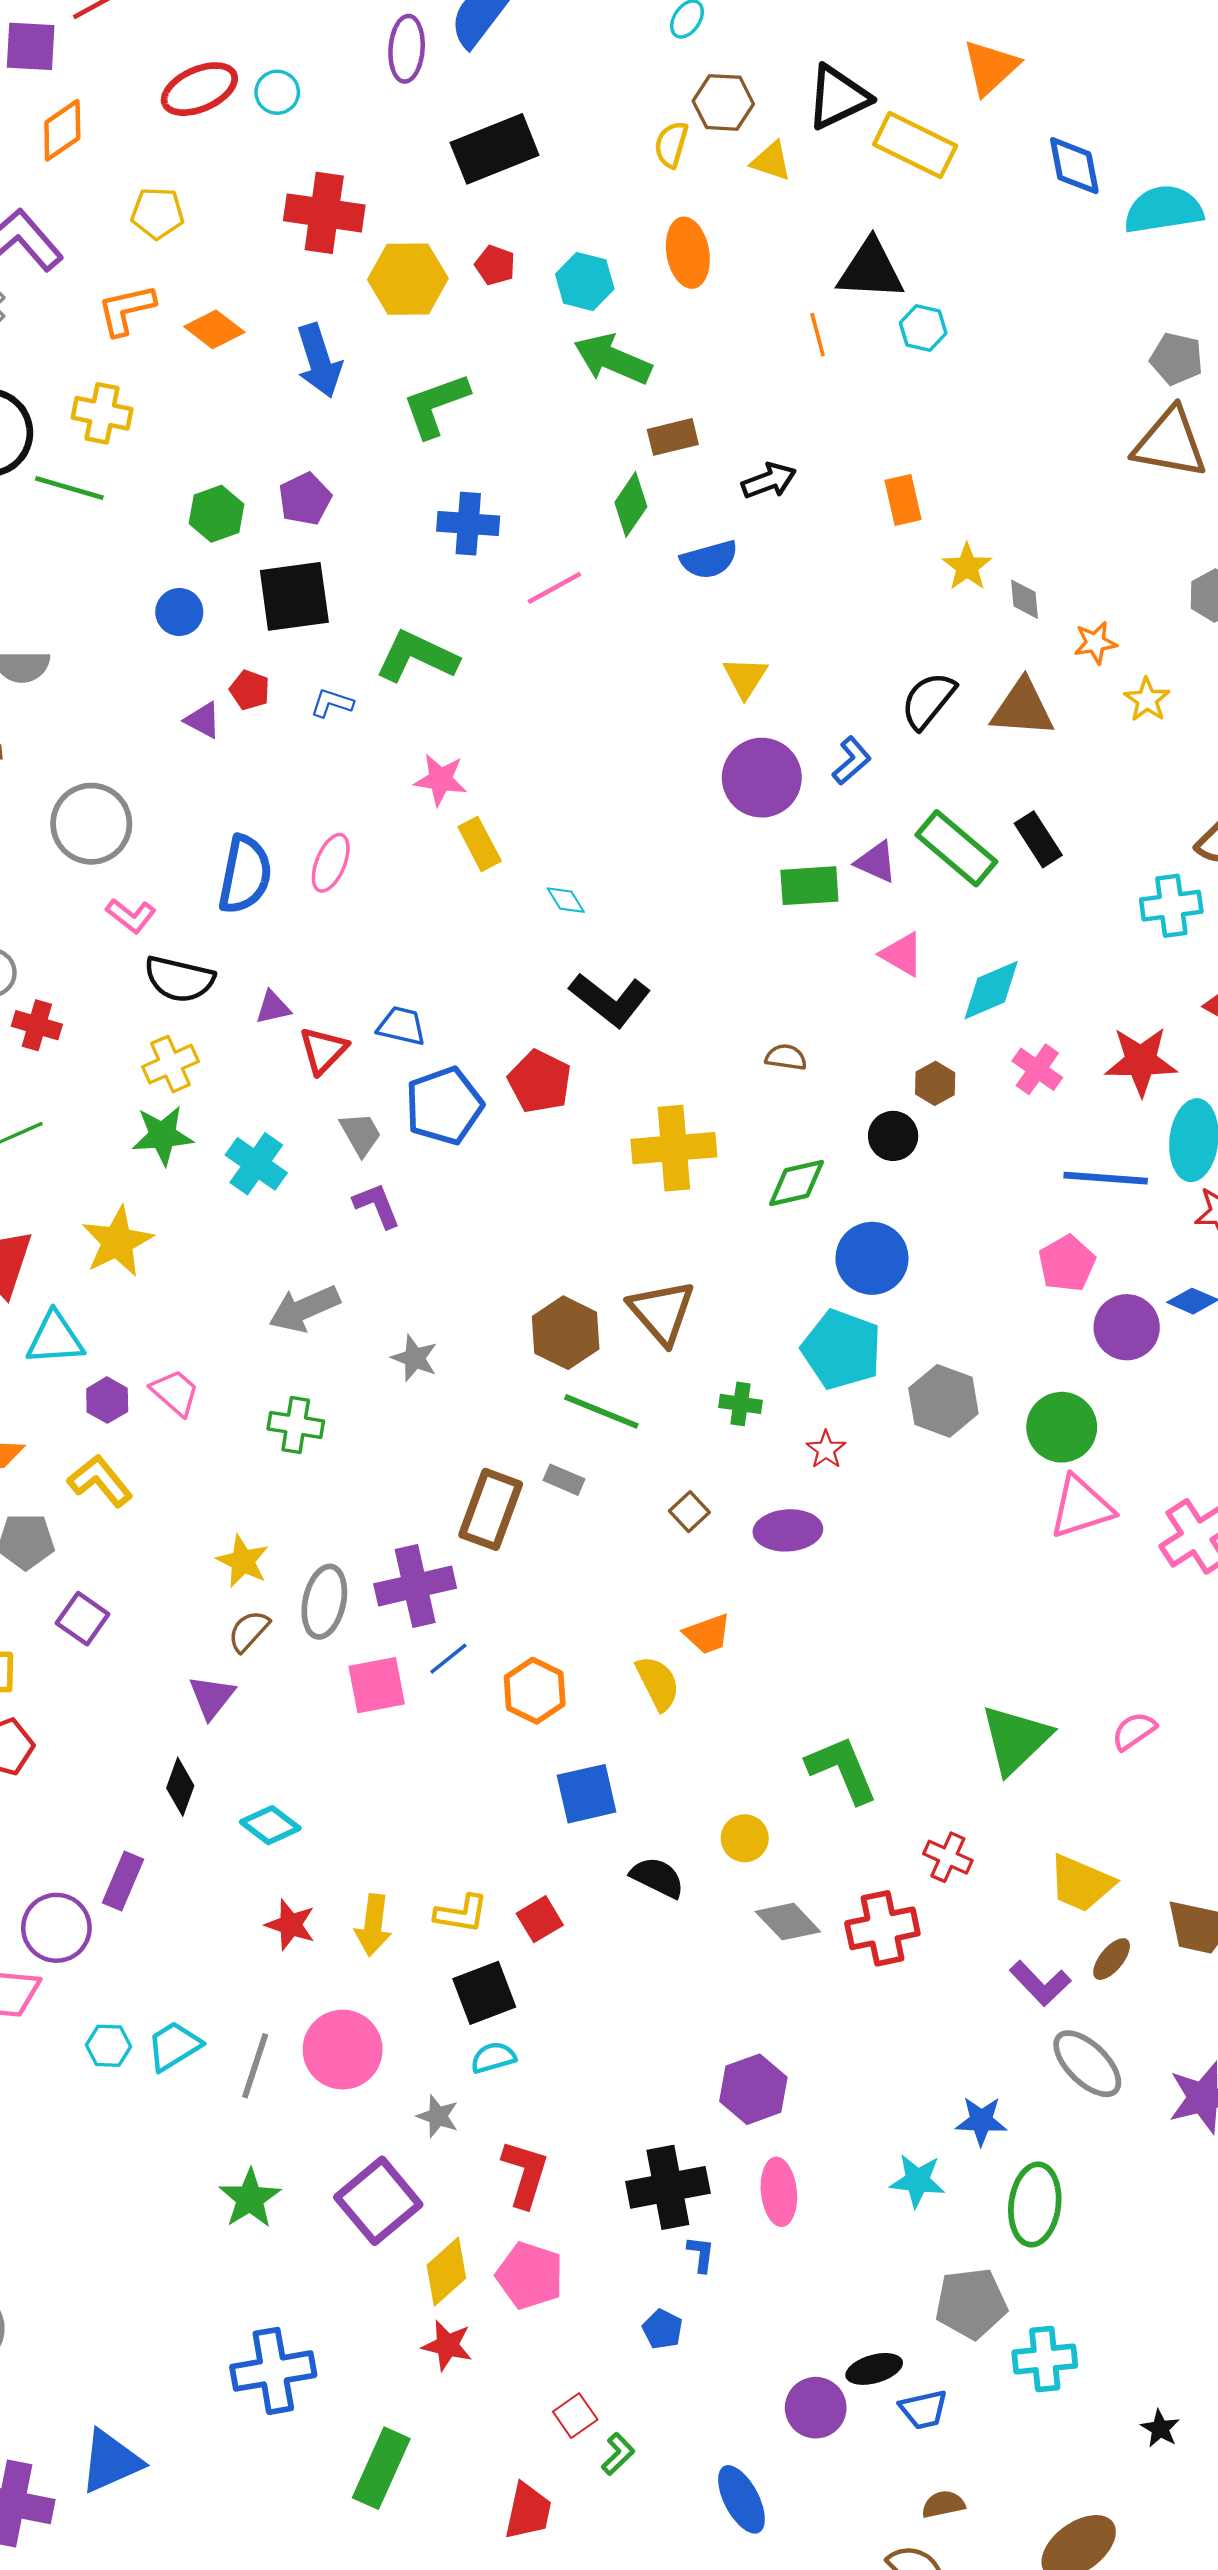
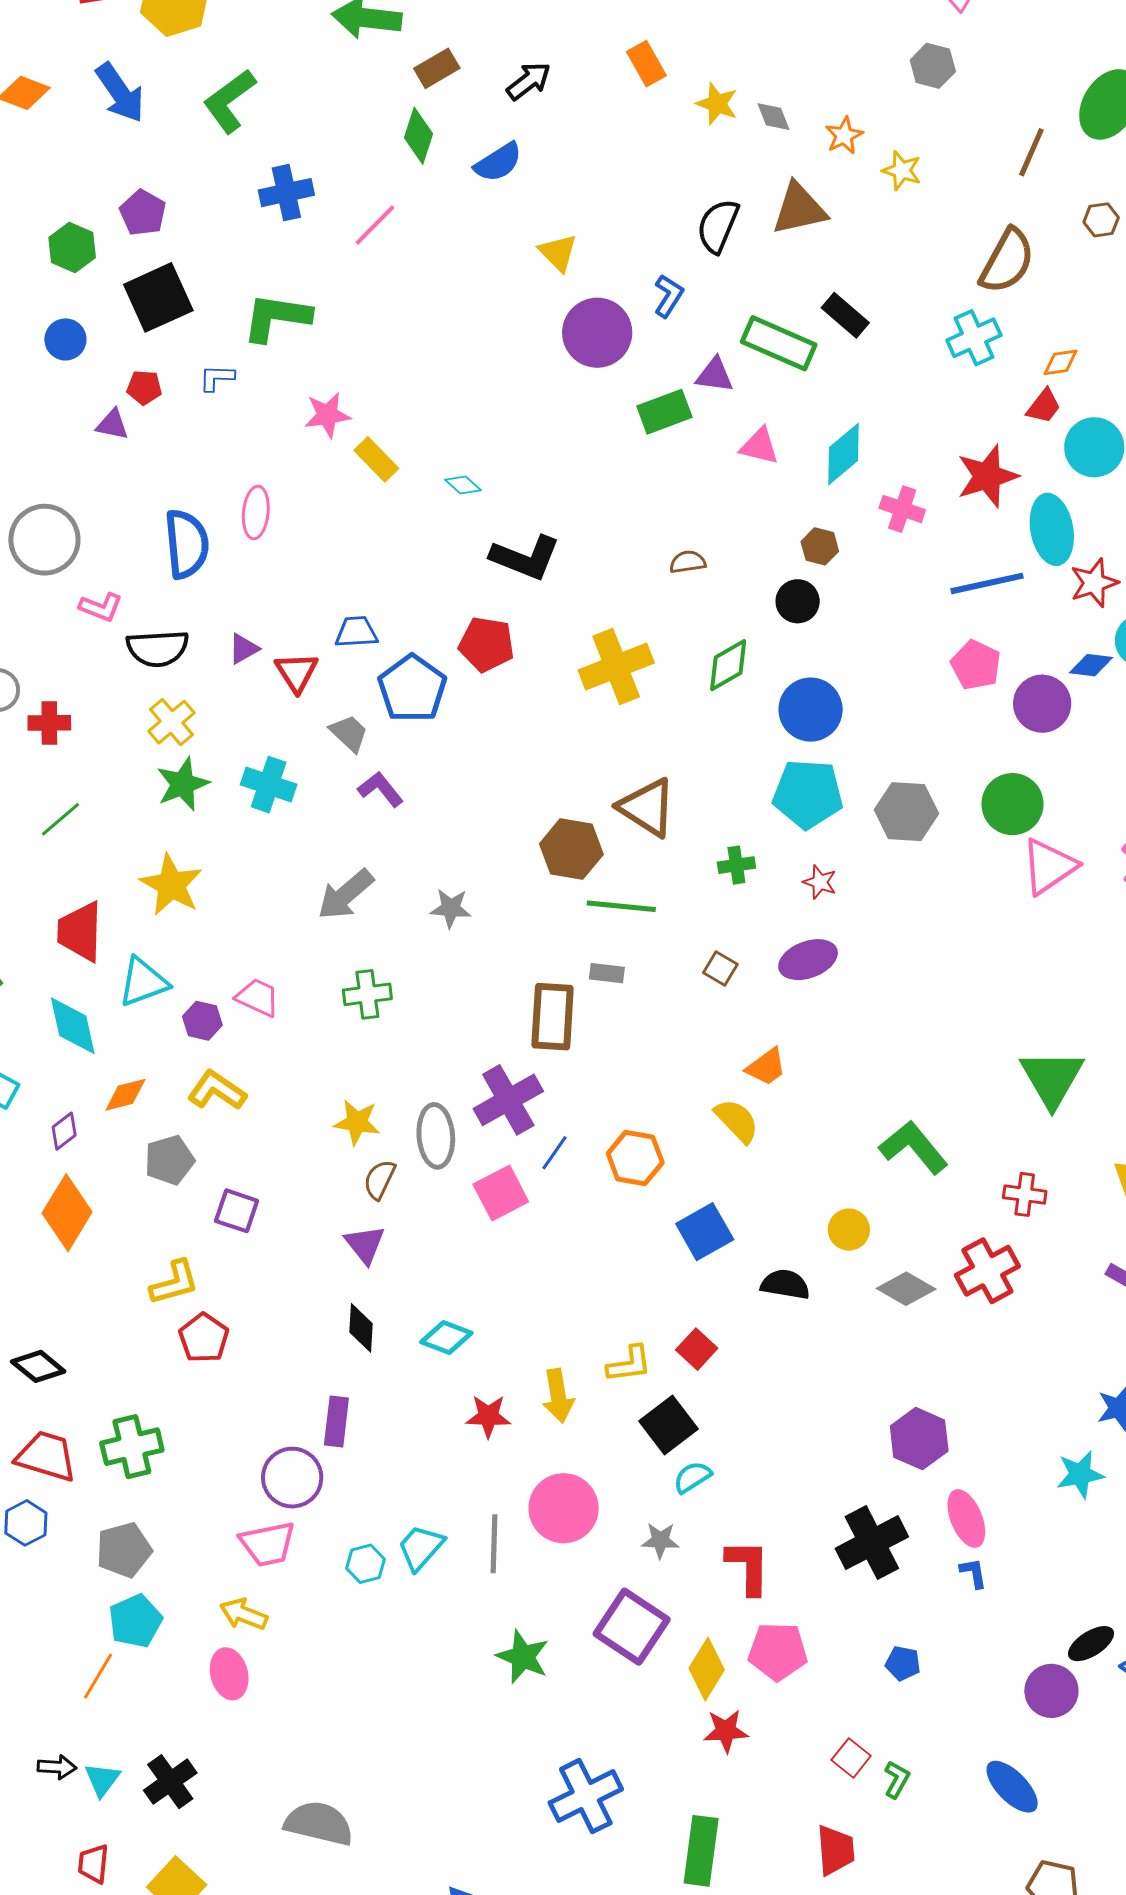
blue L-shape: (701, 2254) -> (973, 1573), moved

